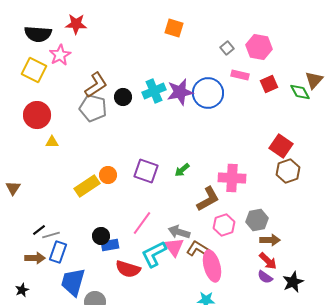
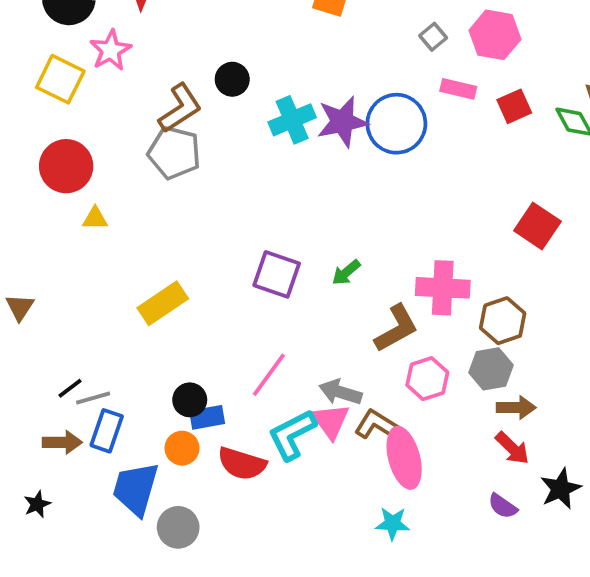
black circle: (123, 97) -> (232, 79), moved
brown hexagon: (288, 171) -> (503, 321), moved
orange circle: (108, 175) -> (182, 448), moved
purple semicircle: (265, 277) -> (503, 506), moved

